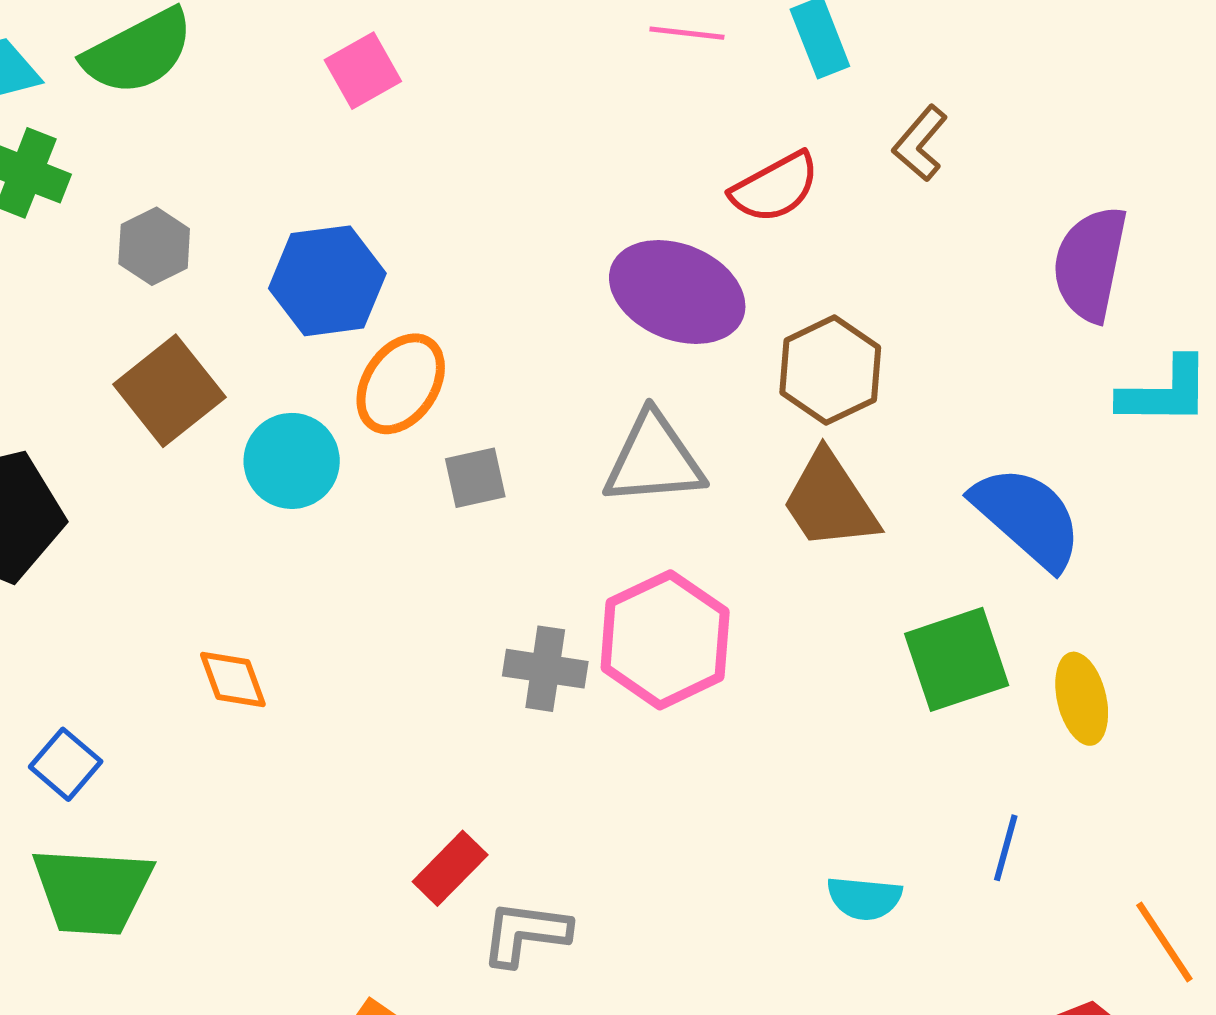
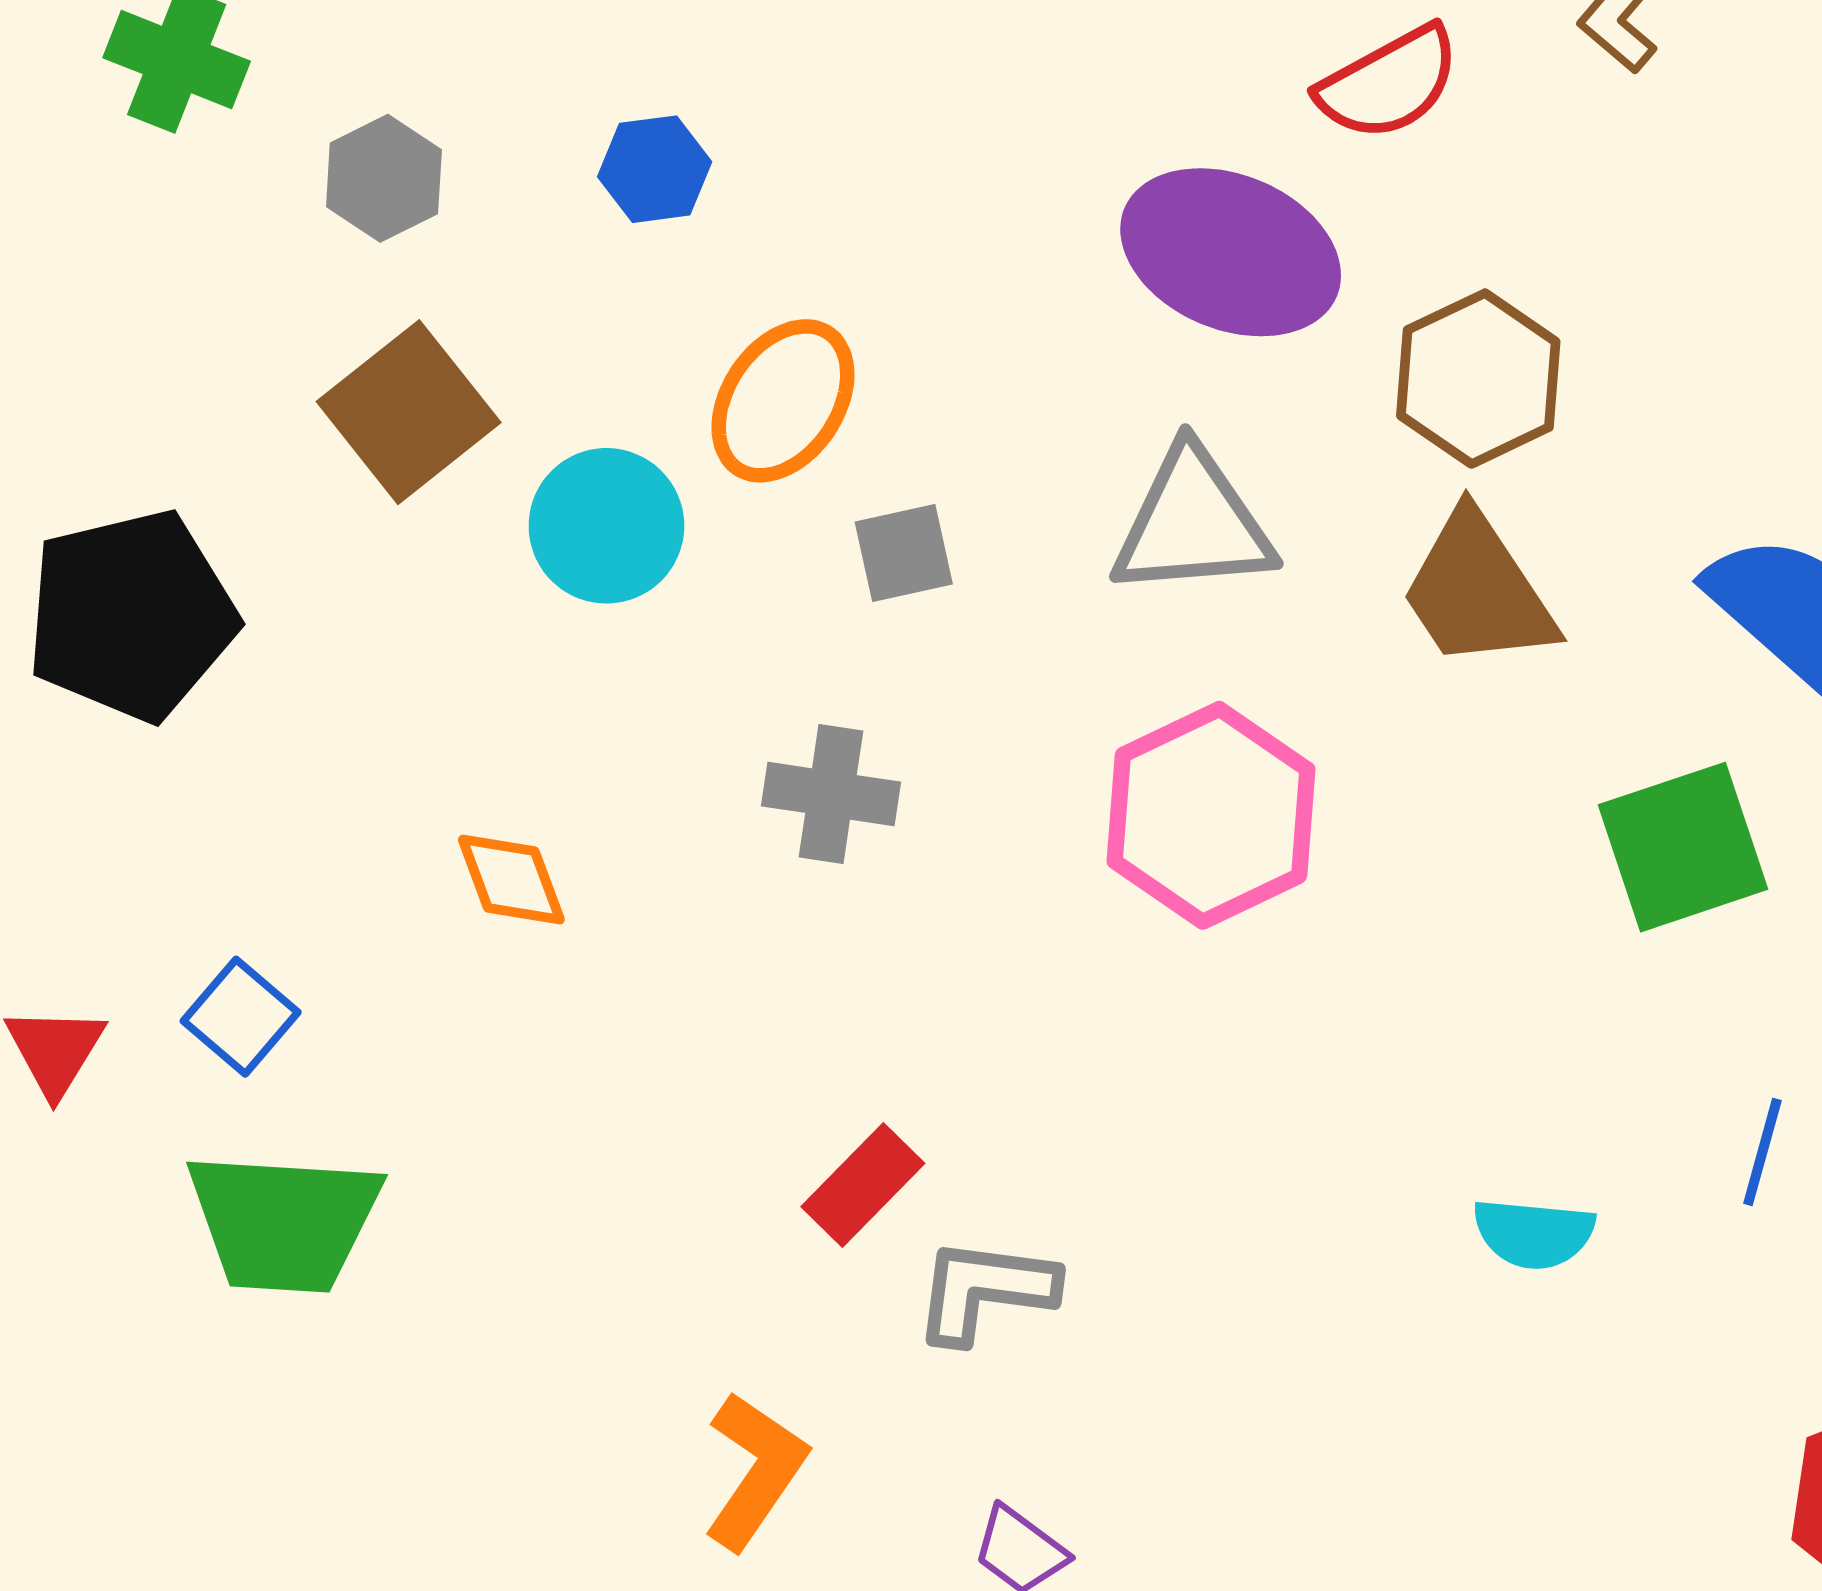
blue hexagon: (327, 281) -> (655, 169), moved, size x0.6
gray cross: (545, 669) -> (831, 794), moved

